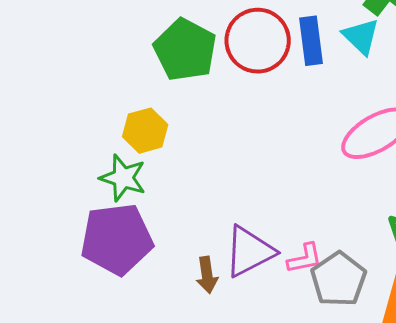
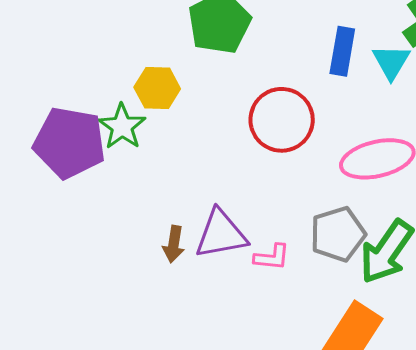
red circle: (258, 41) -> (282, 120), moved
purple pentagon: (117, 239) -> (70, 143), moved
gray pentagon: (339, 279) -> (338, 234), moved

